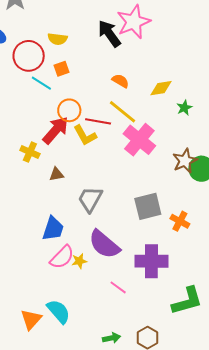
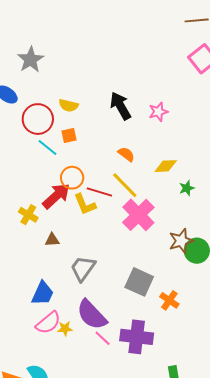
pink star: (134, 22) -> (158, 112), moved, size x0.6
gray square: (148, 206) -> (139, 282), turned 32
pink line: (118, 287) -> (103, 338), moved

